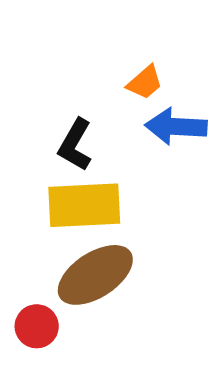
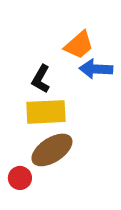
orange trapezoid: (145, 82) -> (79, 45), size x1.5

